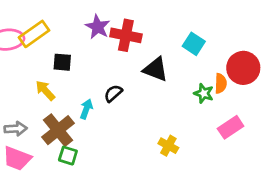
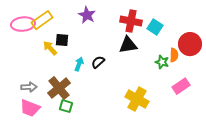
red cross: (126, 35) -> (131, 21), moved
black triangle: (156, 69) -> (128, 45), turned -30
yellow arrow: (45, 91) -> (50, 48), moved
cyan arrow: (86, 109) -> (79, 64), moved
yellow cross: (168, 146) -> (137, 99), size x1.6

